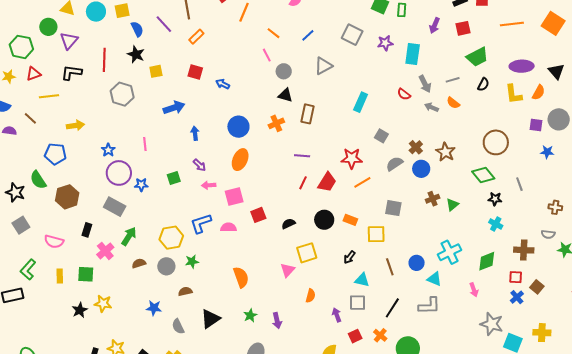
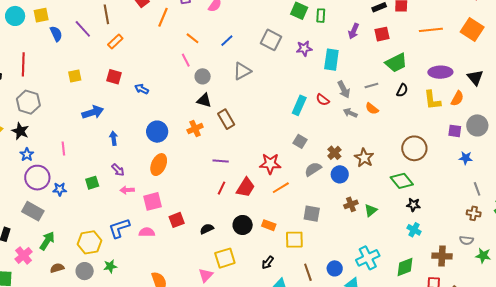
black star: (136, 54) -> (20, 131), moved
gray hexagon: (122, 94) -> (28, 102), moved
cyan rectangle: (361, 102) -> (299, 105), moved
brown rectangle: (308, 114) -> (226, 119), turned -42
gray line: (519, 184) -> (477, 189), moved

